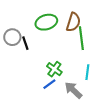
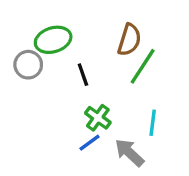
green ellipse: (46, 22) -> (53, 40), moved
green line: (81, 38) -> (143, 66), turned 40
black line: (25, 43) -> (83, 75), moved

